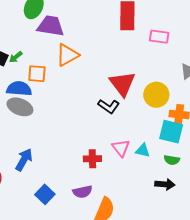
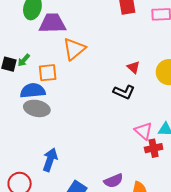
red triangle: (122, 84) -> (133, 67), size x0.5
red cross: (92, 159) -> (154, 148), moved

